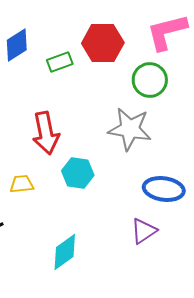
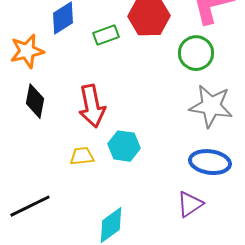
gray star: (130, 129) -> (211, 106), moved
yellow trapezoid: (22, 184) -> (82, 156), moved

